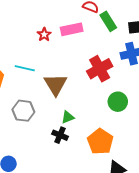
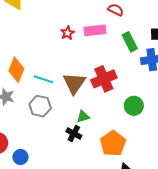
green rectangle: (108, 21) -> (130, 42), moved
cyan line: (25, 68) -> (43, 79), moved
red cross: (100, 69) -> (104, 79), moved

